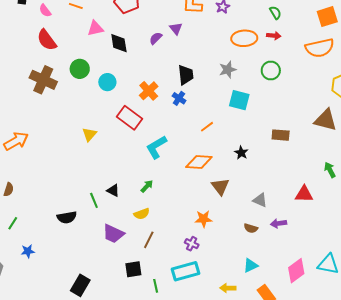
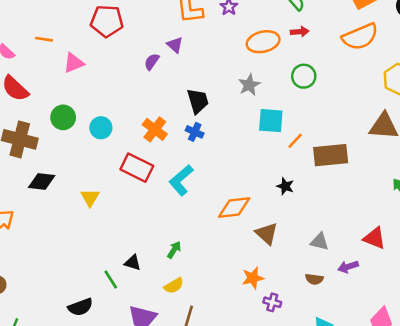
black diamond: (119, 43) -> (42, 182), moved, turned -65
orange line: (207, 127) -> (295, 141), moved
brown rectangle: (281, 135) -> (331, 155), size x1.5
cyan L-shape: (156, 147) -> (181, 180), moved
red triangle: (304, 194) -> (374, 238), moved, turned 30
purple cross: (192, 244) -> (272, 302), moved

